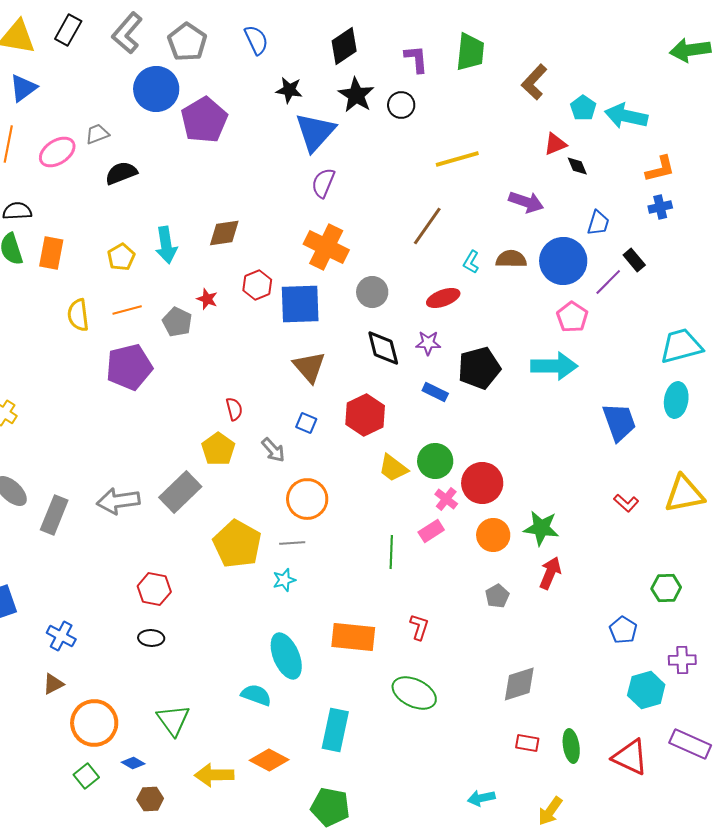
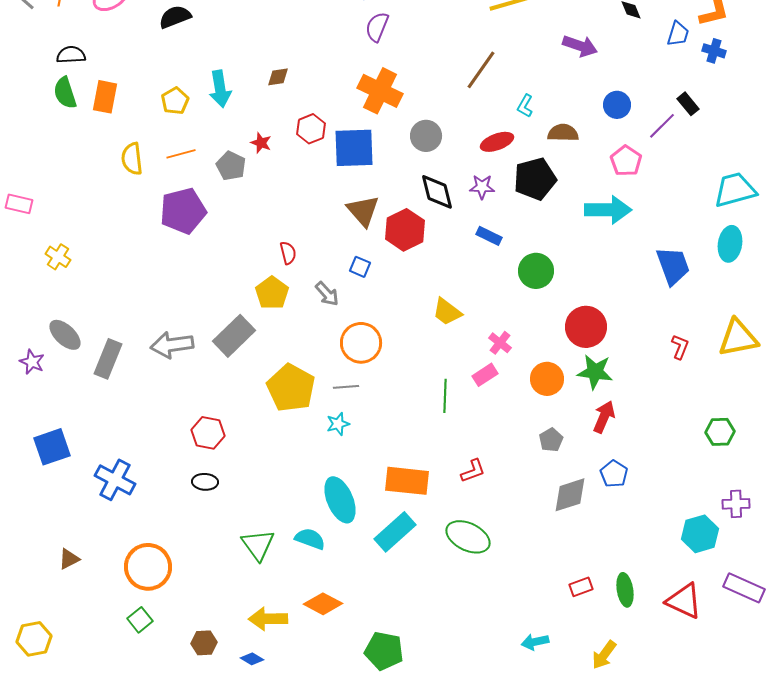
blue cross: (660, 207) -> (714, 51), turned 30
blue trapezoid: (598, 223) -> (678, 34), moved
brown diamond: (224, 233) -> (278, 77), size x0.7
brown semicircle: (511, 259) -> (563, 133), moved
blue circle: (563, 261) -> (617, 105), size x0.6
black pentagon: (479, 368) -> (535, 179), moved
red hexagon: (365, 415) -> (405, 230), moved
green circle: (435, 461) -> (536, 271), moved
red circle: (482, 483) -> (586, 327), moved
red L-shape: (626, 503) -> (680, 347), turned -110
red L-shape: (419, 627) -> (473, 471), turned 52
blue pentagon: (623, 630) -> (614, 474), moved
blue cross: (61, 636) -> (115, 480), size x1.4
brown triangle: (53, 684) -> (69, 559), moved
gray diamond: (519, 684) -> (570, 495), moved
green triangle: (173, 720) -> (258, 545), moved
cyan rectangle: (335, 730) -> (395, 532), moved, turned 36
red rectangle: (527, 743) -> (581, 587), turned -30
blue diamond: (133, 763) -> (252, 659), moved

